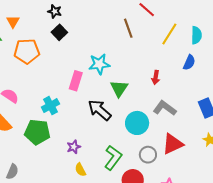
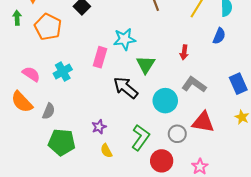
orange pentagon: (27, 51) -> (48, 27), turned 30
cyan cross: (50, 106) -> (63, 72), moved
green pentagon: (37, 132) -> (62, 142), moved
red triangle: (173, 144) -> (203, 122), turned 35
gray semicircle: (12, 172) -> (49, 111), moved

